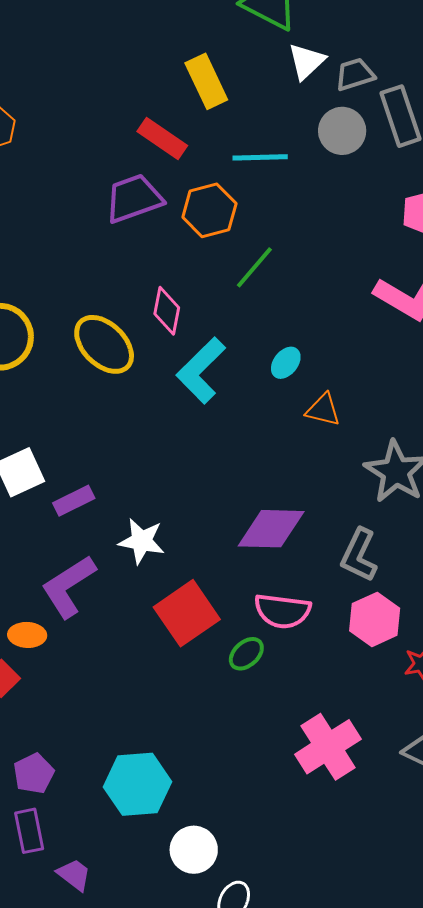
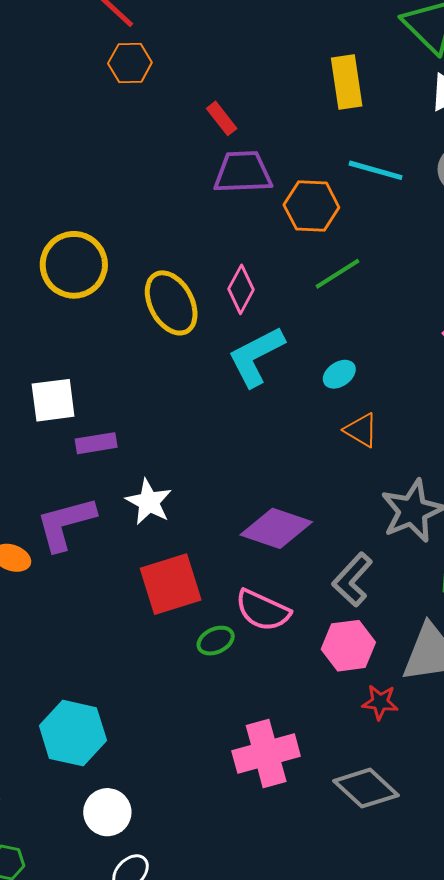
red rectangle: (162, 139) -> (222, 118), moved, size x0.7

